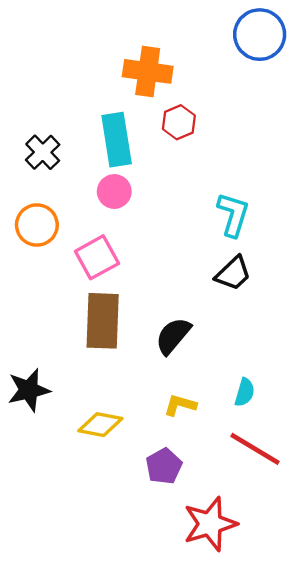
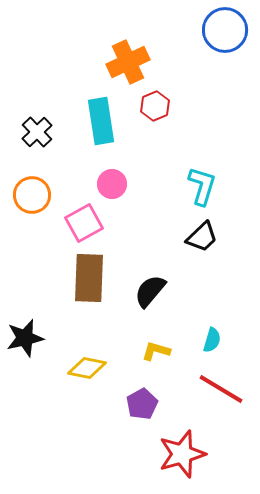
orange cross: (148, 71) -> (128, 62), turned -33
pink circle: (114, 192) -> (112, 184), moved

